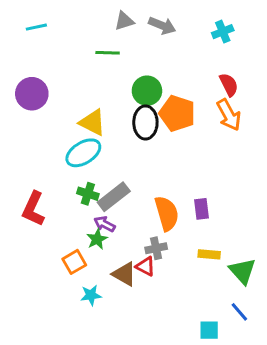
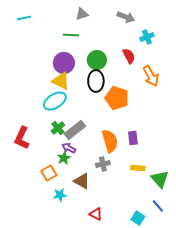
gray arrow: (162, 26) -> (126, 17), moved
cyan cross: (223, 32) -> (147, 37), moved
red semicircle: (229, 85) -> (129, 56), moved
purple circle: (32, 94) -> (64, 63), moved
orange pentagon: (177, 113) -> (117, 98), moved
green cross: (88, 194) -> (58, 128), turned 32
red triangle: (145, 266) -> (96, 214), moved
cyan square: (209, 330) -> (138, 218), turned 32

